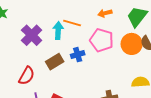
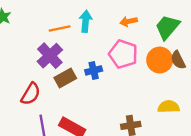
orange line: (72, 23) -> (60, 29), moved, turned -30
cyan arrow: (58, 31) -> (86, 21), moved
purple cross: (32, 35) -> (50, 56), moved

